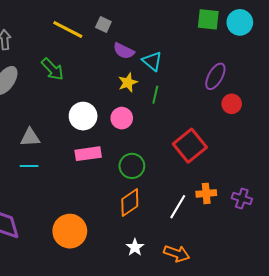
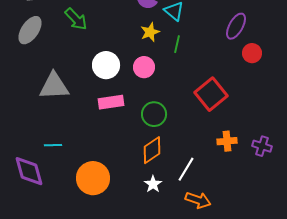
gray triangle: (30, 137) -> (54, 86), size x1.5
cyan line: (29, 166) -> (53, 145), moved
white line: (178, 207) -> (186, 169), moved
white star: (135, 247) -> (153, 184), moved

